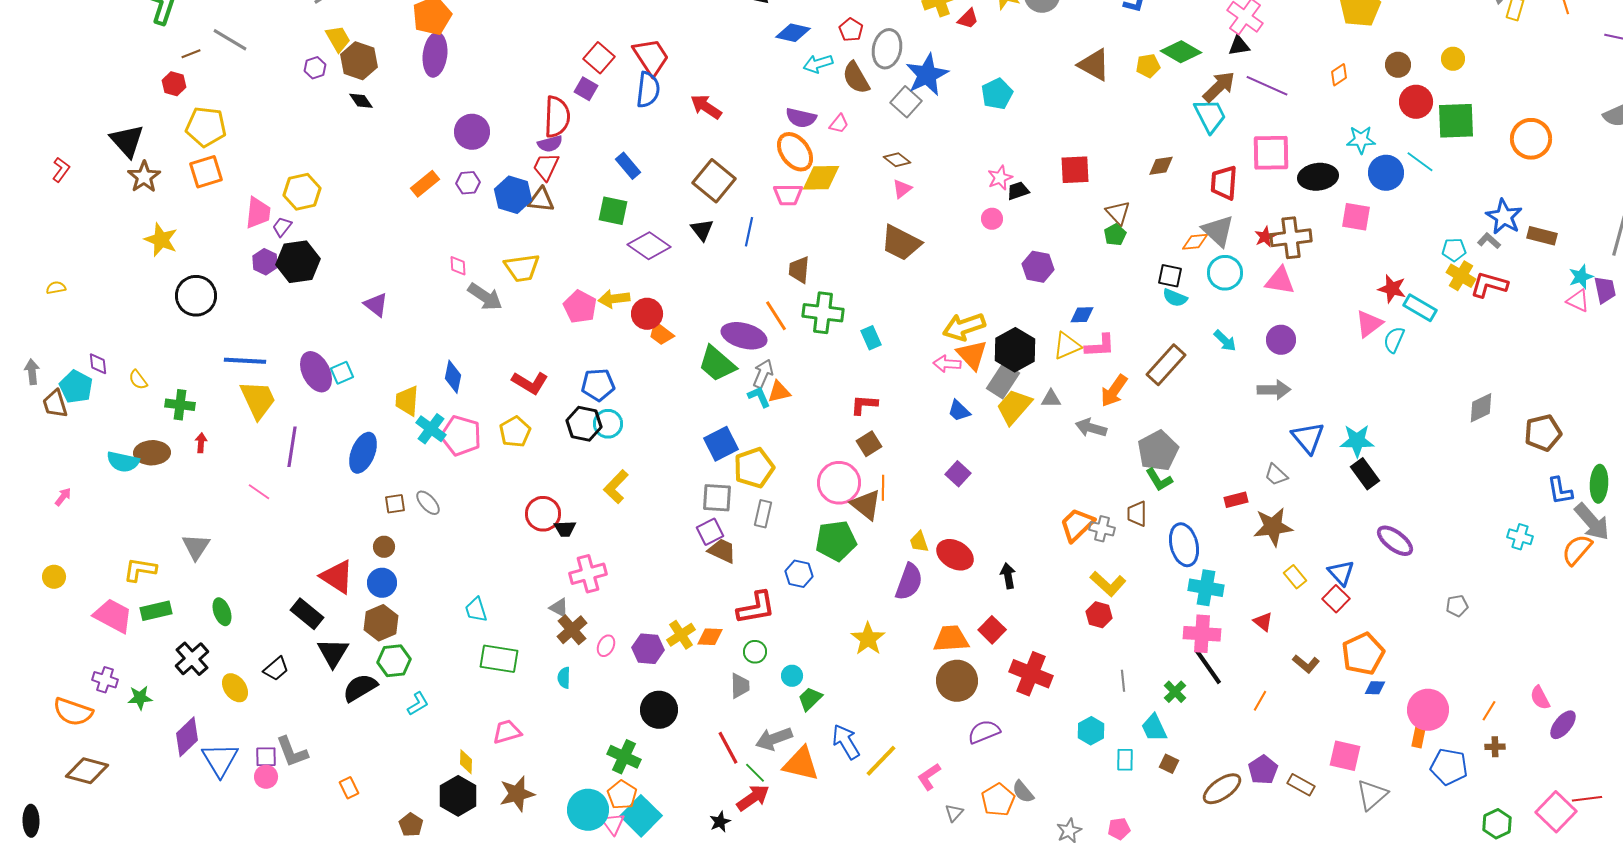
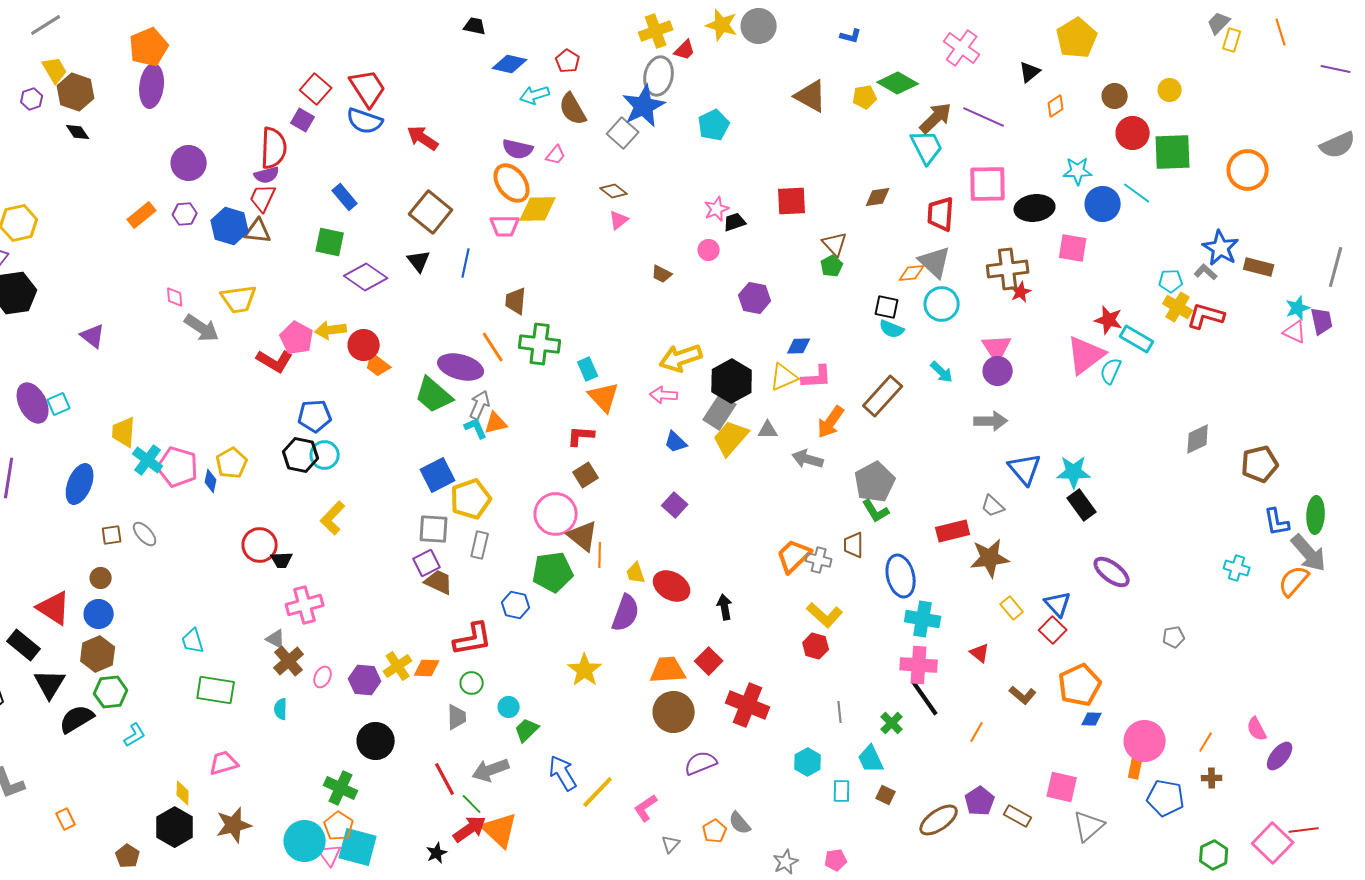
black triangle: (1239, 46) -> (1030, 72), moved, turned -30
gray ellipse: (887, 49) -> (659, 76), moved
blue semicircle: (648, 90) -> (365, 121), turned 102
red star: (1265, 237) -> (1021, 292), moved
brown trapezoid: (901, 243) -> (662, 274), moved, size x0.5
pink triangle: (1280, 281) -> (997, 348), moved, turned 48
pink triangle: (1369, 324) -> (1086, 355), size x1.4
orange triangle: (972, 355) -> (604, 397), moved
blue diamond: (453, 377) -> (211, 481), moved, size x0.7
red L-shape: (530, 383) -> (275, 361), moved
orange line: (883, 488) -> (600, 555), moved
red rectangle: (1236, 500) -> (953, 531), size x1.4
orange triangle: (801, 764) -> (500, 830), moved, turned 30
orange pentagon: (998, 800) -> (715, 831), size x0.7
cyan square: (641, 816) -> (358, 847), turned -30

